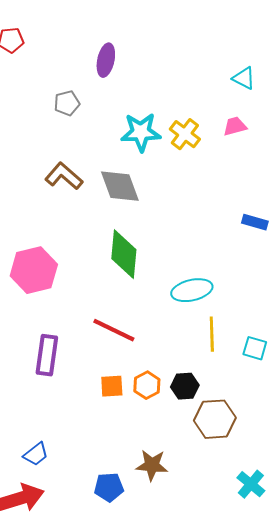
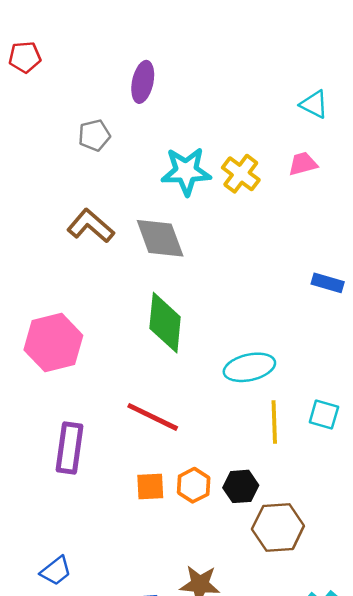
cyan square: (255, 348) -> (324, 414), moved

